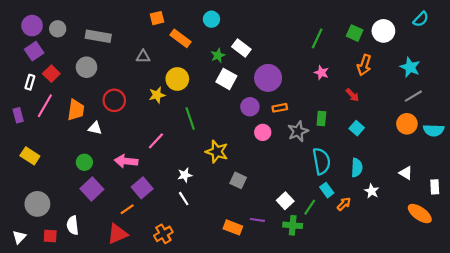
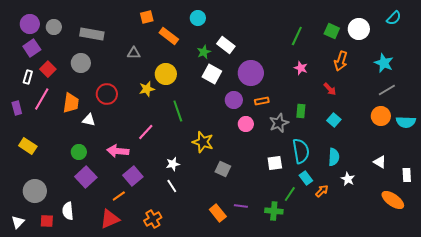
white square: (285, 201) -> (275, 163), moved, turned 35
orange rectangle: (233, 227) -> (218, 213), turned 30

